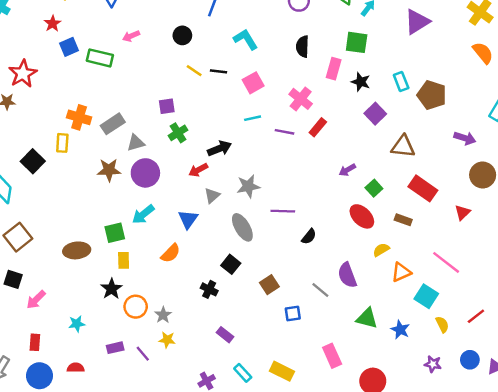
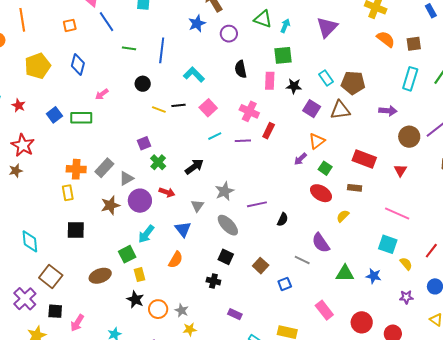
red star: (53, 24) -> (19, 105), moved
brown triangle: (403, 146) -> (340, 110), moved
black square: (33, 161) -> (76, 230), moved, turned -30
red arrow: (198, 170) -> (167, 192), moved, turned -119
orange triangle: (401, 272) -> (317, 141), moved

